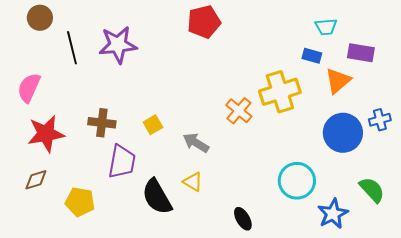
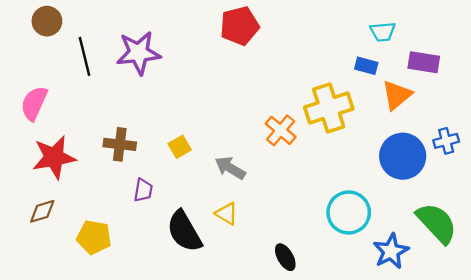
purple trapezoid: (122, 162) -> (143, 190), size x0.6
green semicircle: (372, 190) -> (437, 223), size x1.4

